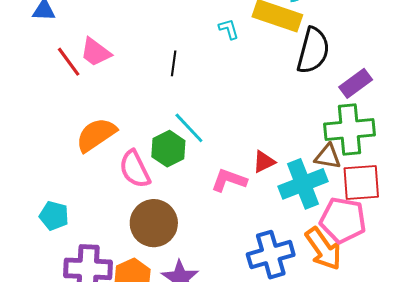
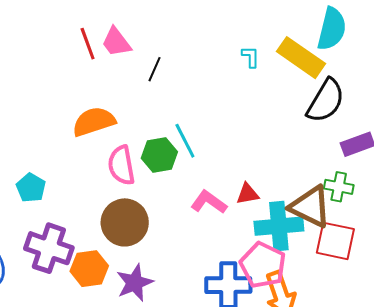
black line: (174, 63) -> (154, 69), moved
green cross: (349, 130) -> (339, 187), size x0.6
brown triangle: (328, 157) -> (310, 207), size x1.6
pink pentagon: (343, 220) -> (263, 265), moved

